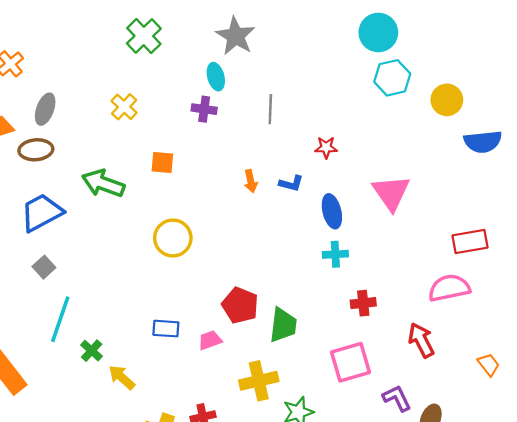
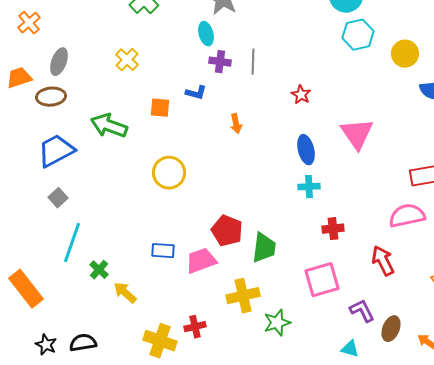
purple cross: (204, 109) -> (220, 62), moved
red star: (326, 147) -> (301, 95), turned 30
blue L-shape: (291, 183) -> (196, 93), moved
pink trapezoid: (210, 340) -> (201, 261), size x1.5

